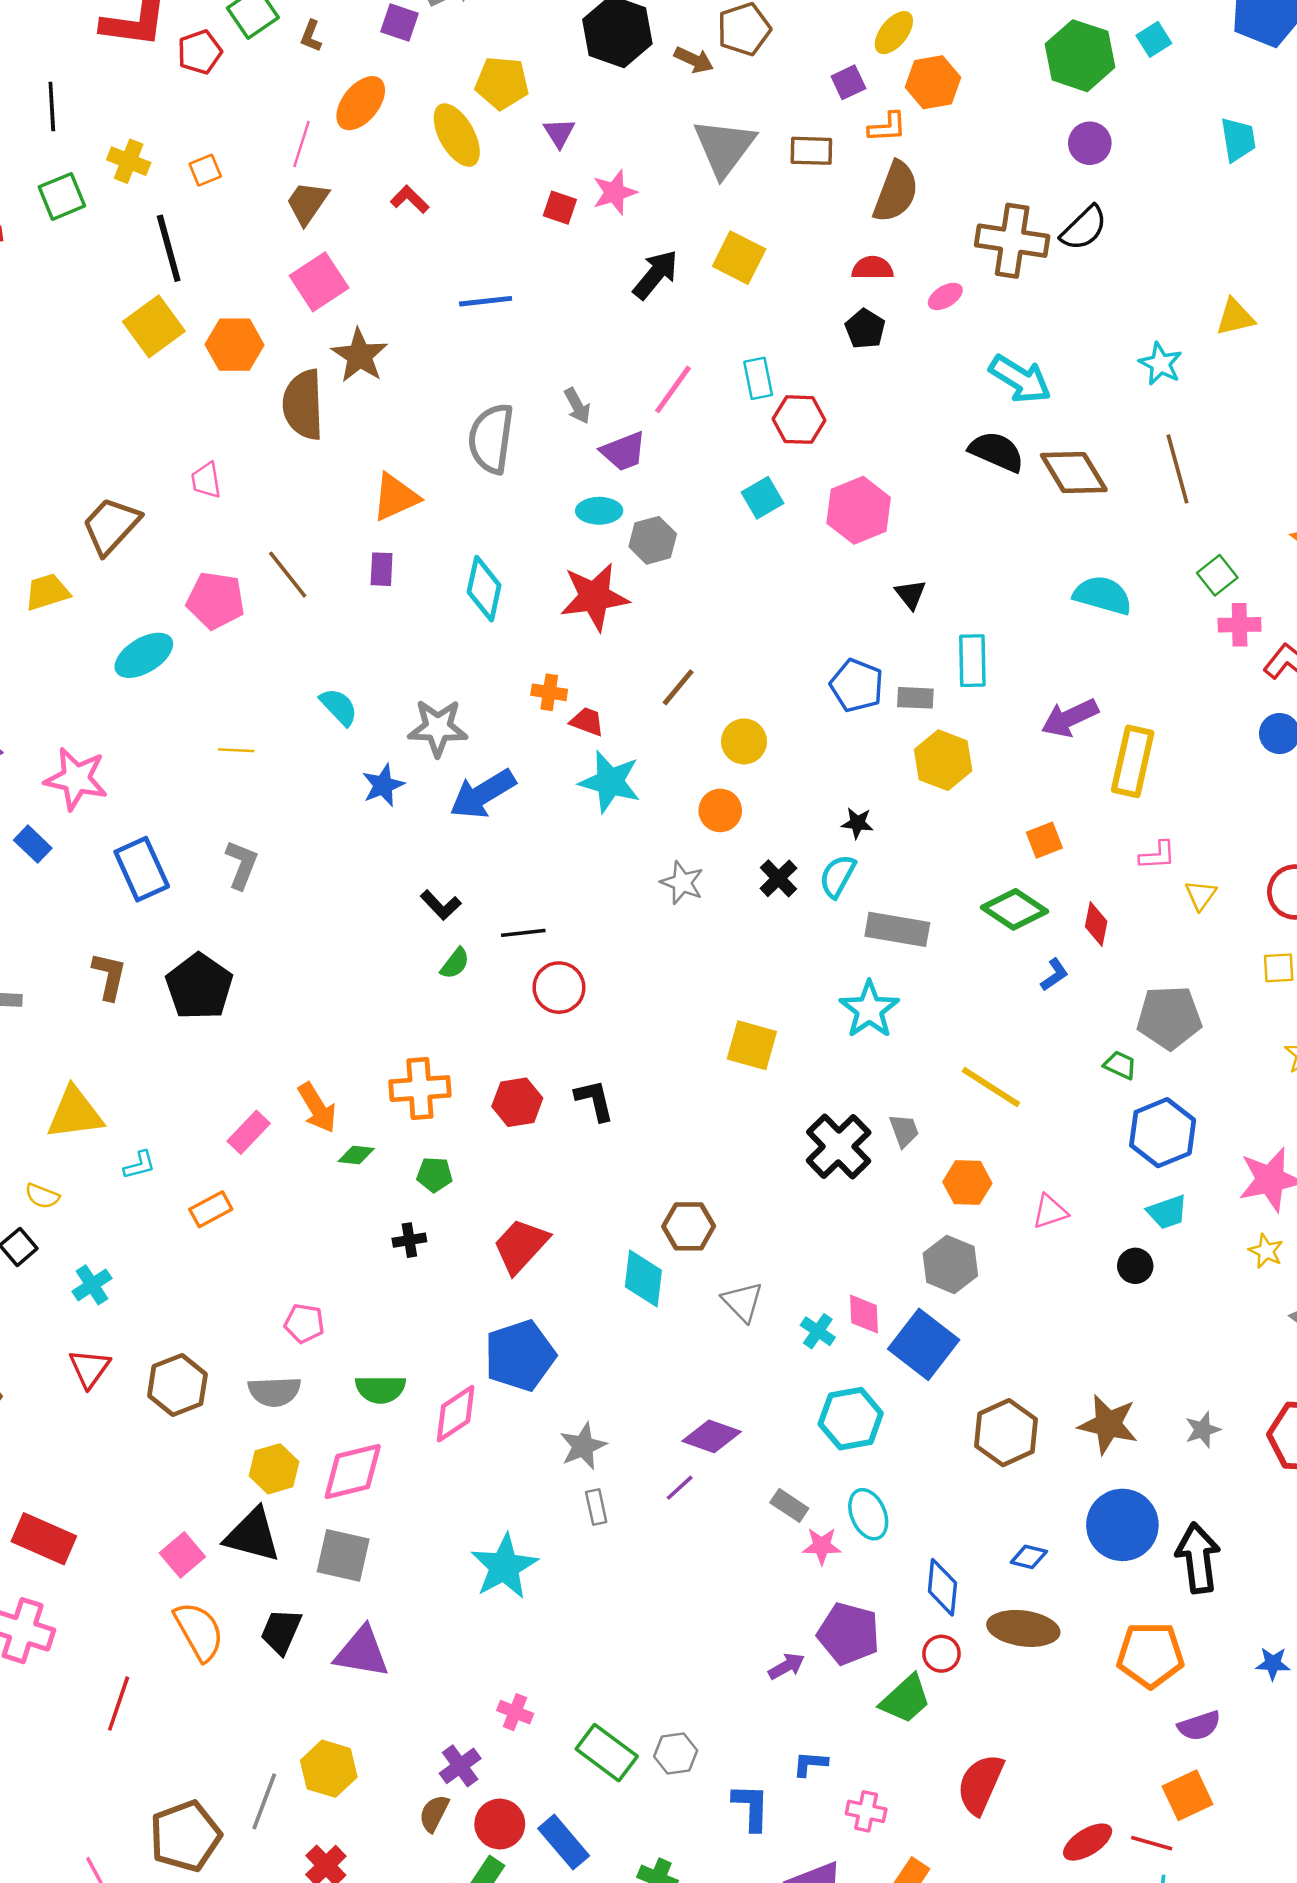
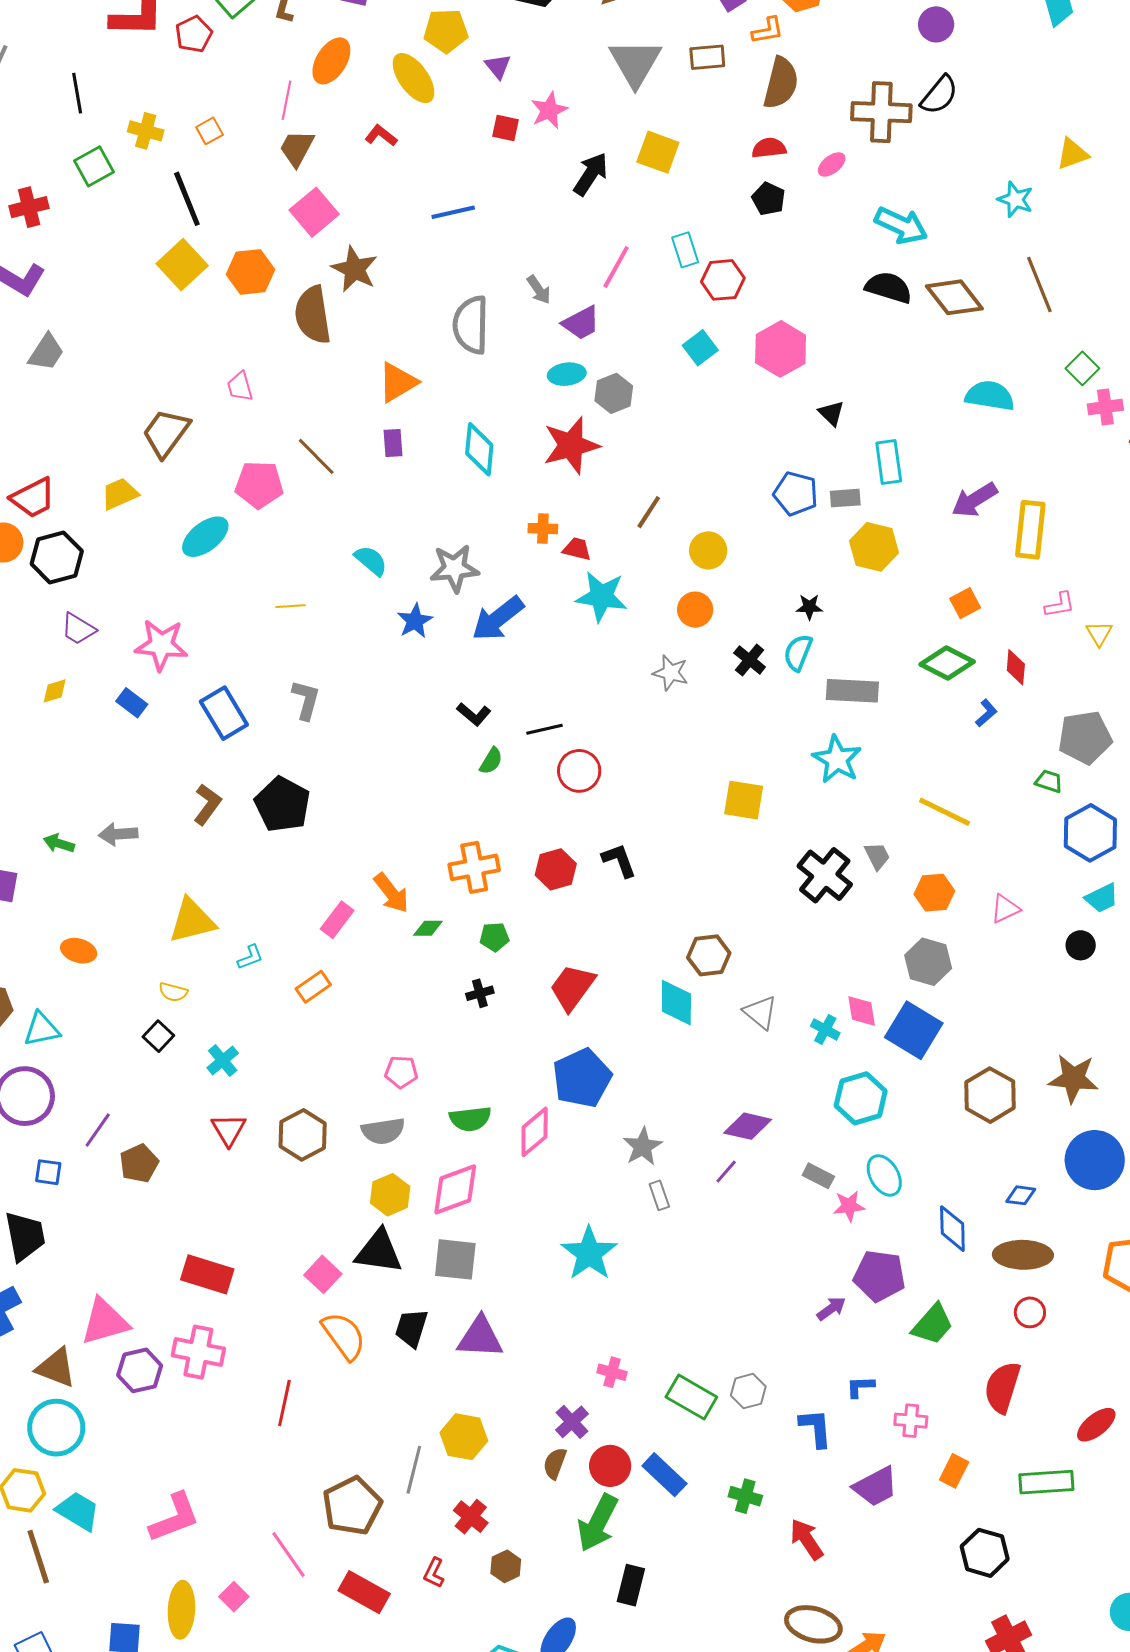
brown L-shape: (109, 976) -> (207, 804), turned 30
red circle: (941, 1654) -> (1030, 1312), moved

